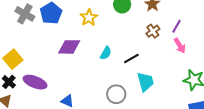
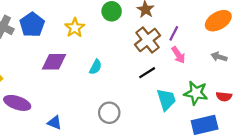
brown cross: (153, 31) -> (148, 40), size x1.6
black line: (131, 58) -> (147, 73), moved
cyan trapezoid: (145, 82) -> (166, 100), moved

